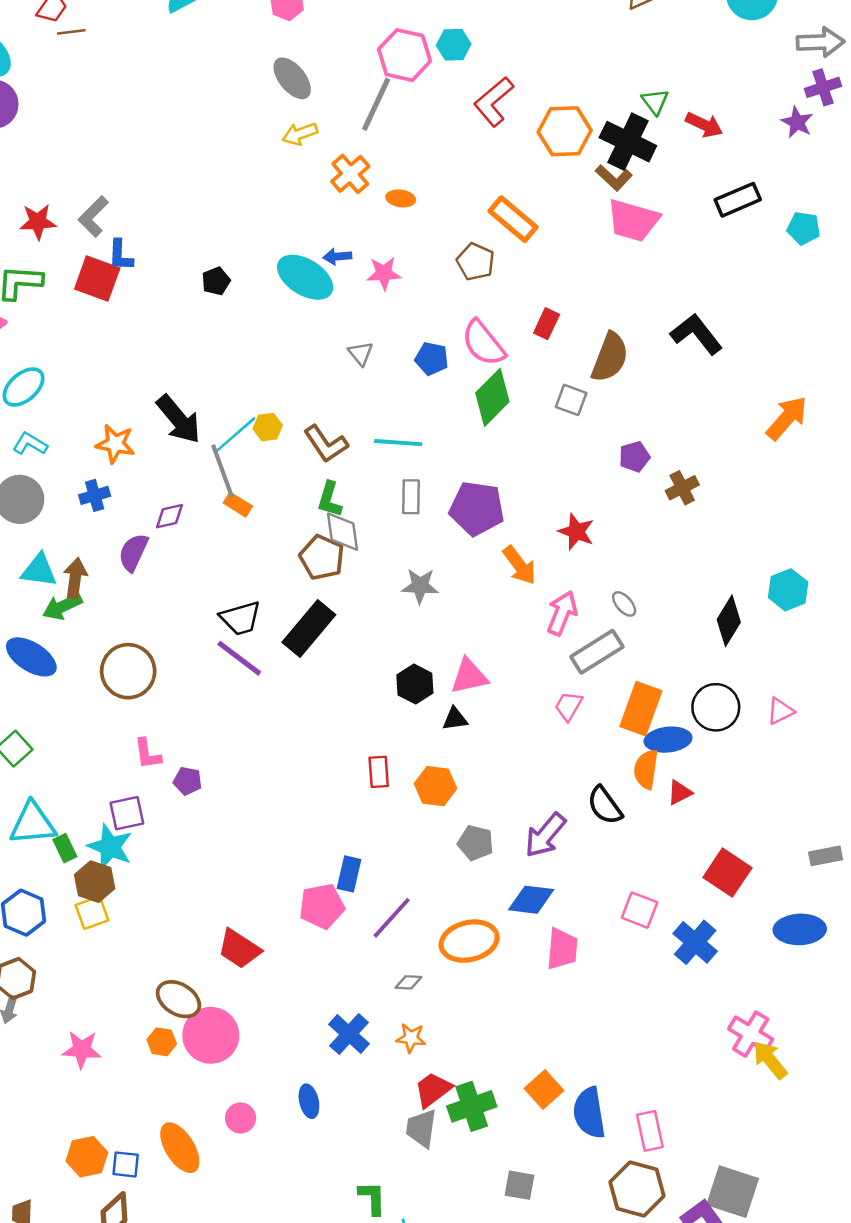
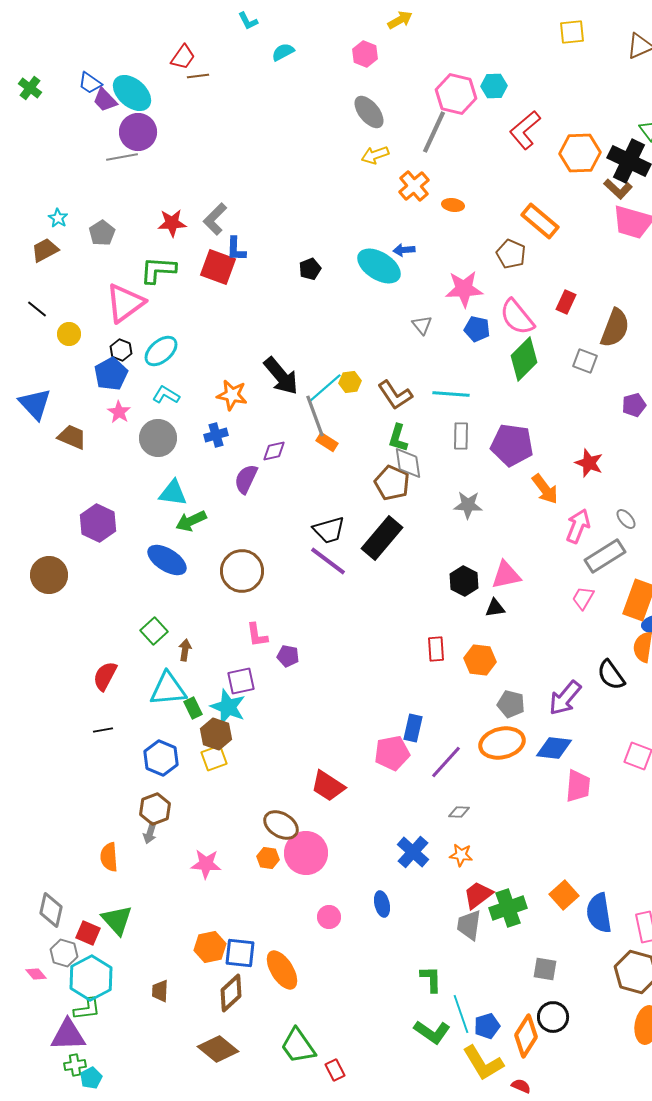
pink star: (384, 273) -> (464, 289), moved, size x1.4
brown arrow: (75, 578) -> (185, 650), moved, size x0.7
orange ellipse: (469, 941) -> (502, 743), moved
orange ellipse: (180, 1148) -> (282, 970), moved
blue square: (126, 1164) -> (240, 953), size x1.4

